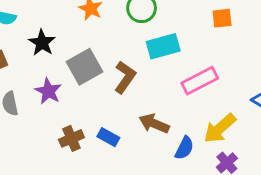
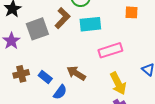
brown L-shape: (125, 77) -> (62, 18), moved
yellow arrow: (220, 128) -> (118, 83), turned -85
blue semicircle: (184, 148) -> (60, 92), moved

